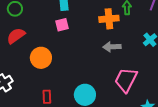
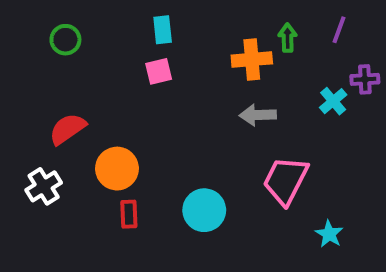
red semicircle: (16, 36) -> (67, 129), moved
orange circle: (41, 58) -> (117, 169), moved

